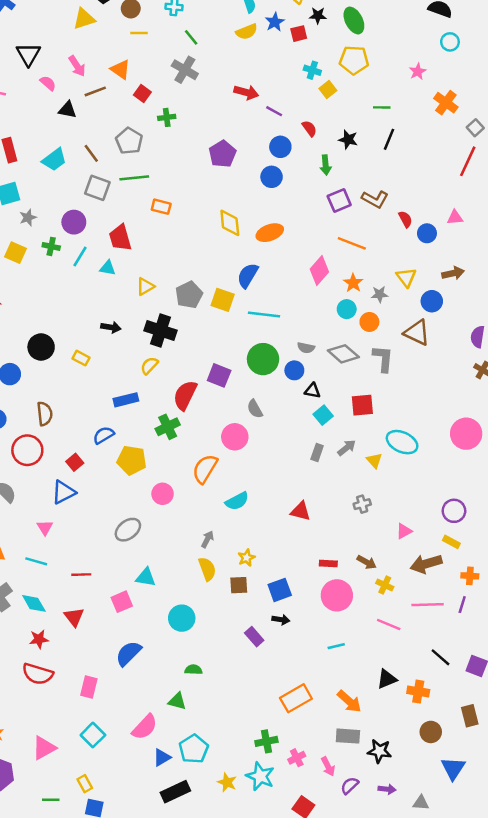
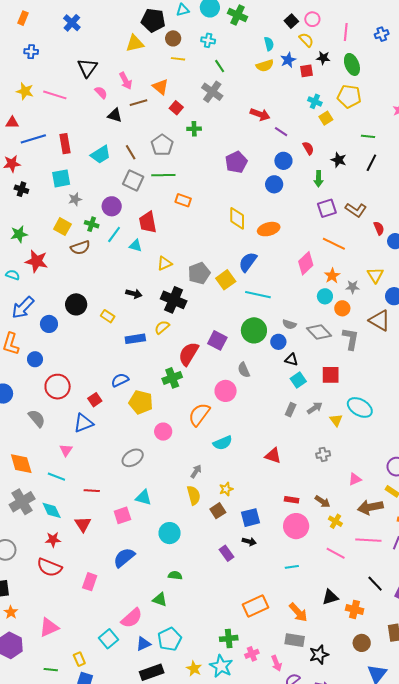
yellow square: (223, 300) -> (226, 280), turned 30
blue rectangle: (126, 400) -> (135, 339), moved
brown semicircle: (45, 414) -> (80, 248), moved, turned 72
brown square: (239, 585) -> (218, 511), turned -35
cyan square: (93, 735) -> (109, 639), moved
black star: (379, 751) -> (319, 655), turned -30

